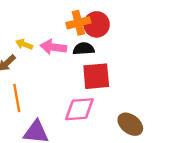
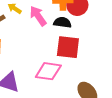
pink arrow: (53, 47) -> (38, 16), turned 35

